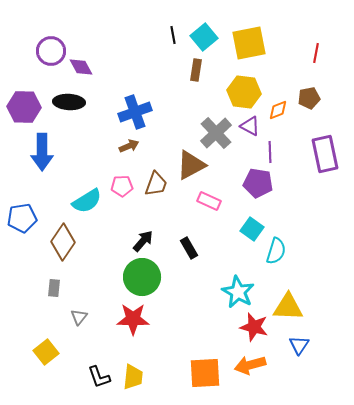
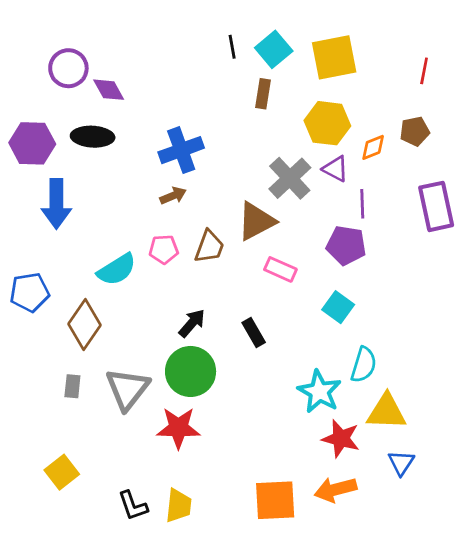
cyan semicircle: (276, 251) -> (364, 365), moved
gray triangle: (79, 317) -> (127, 389), moved, size x2.0

